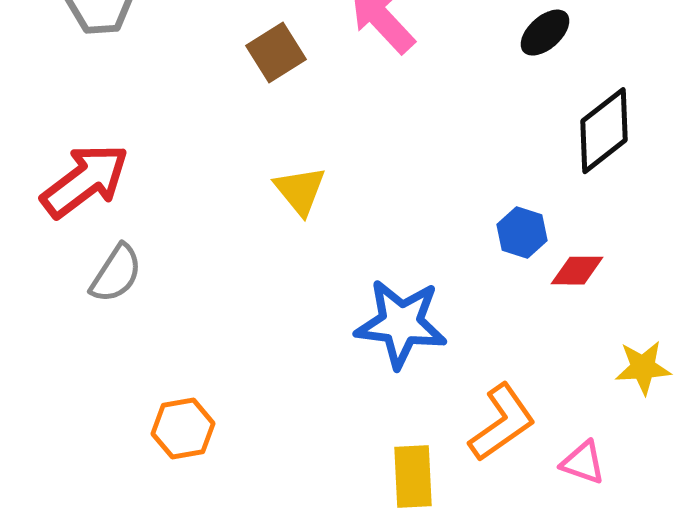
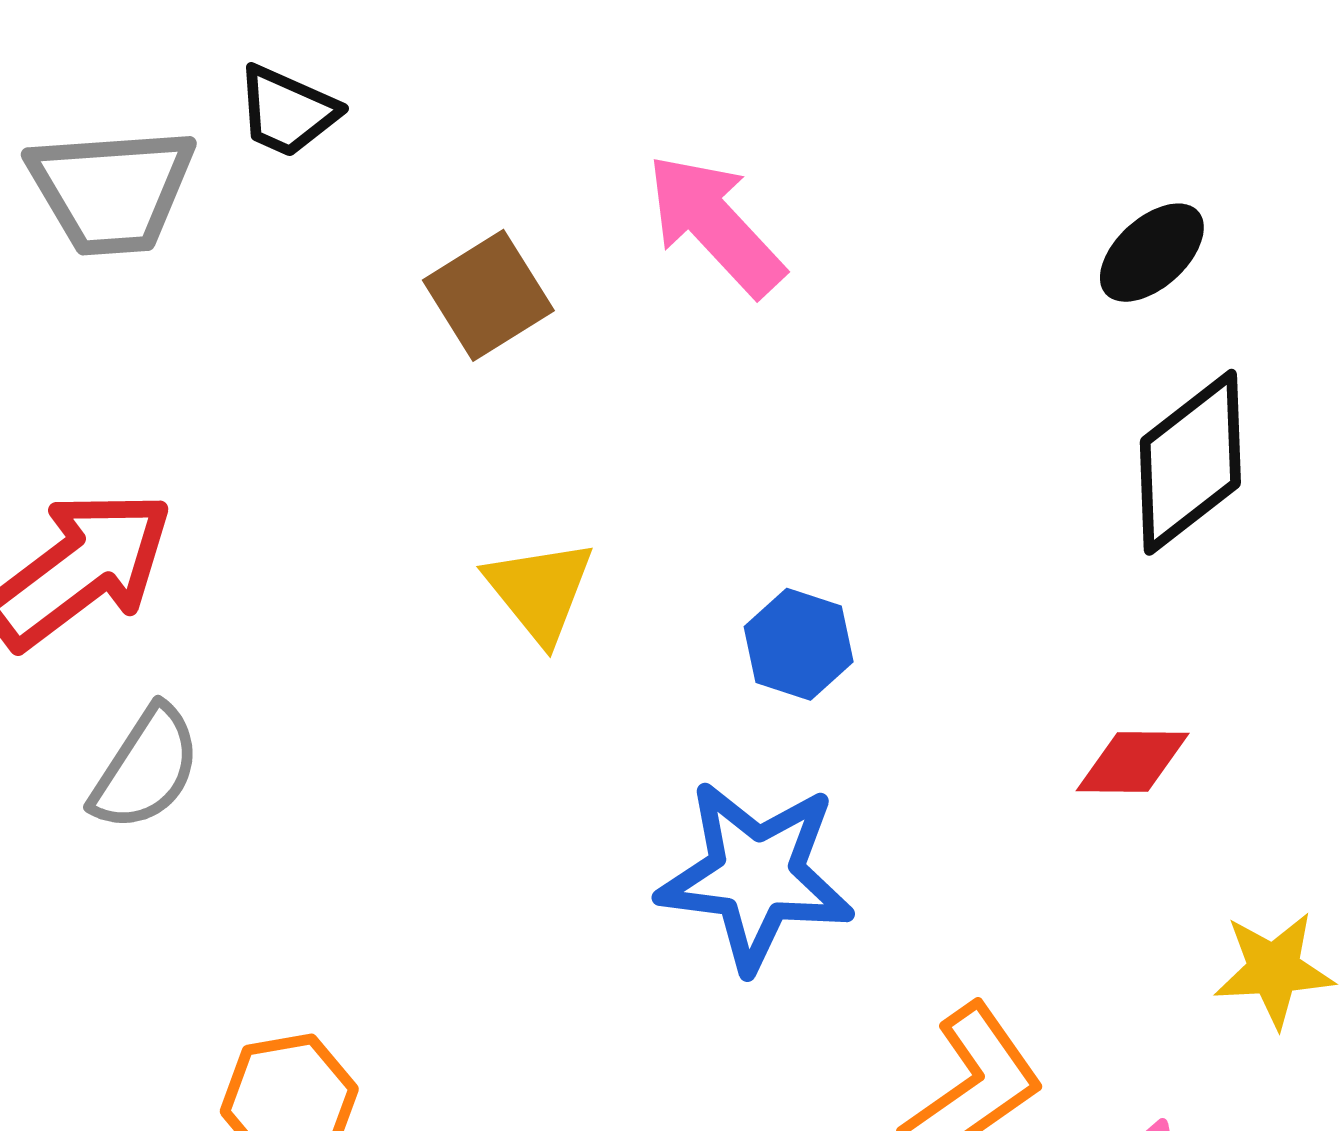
black ellipse: (545, 33) -> (1152, 253), moved
blue hexagon: (522, 233) -> (799, 644), moved

